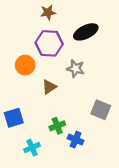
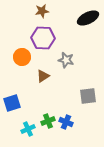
black ellipse: (86, 32) -> (88, 18), moved
gray square: (101, 110) -> (88, 96), turned -30
green cross: (57, 126) -> (48, 121), moved

